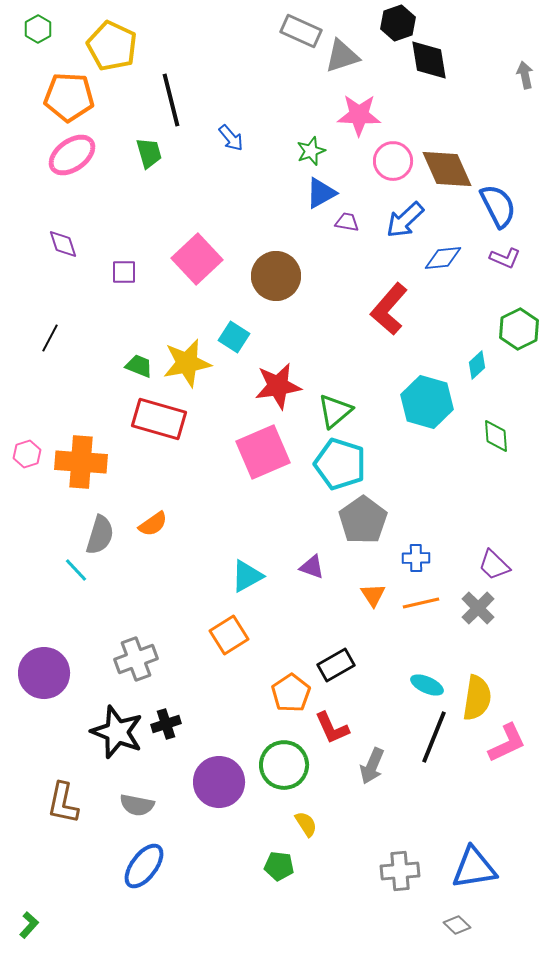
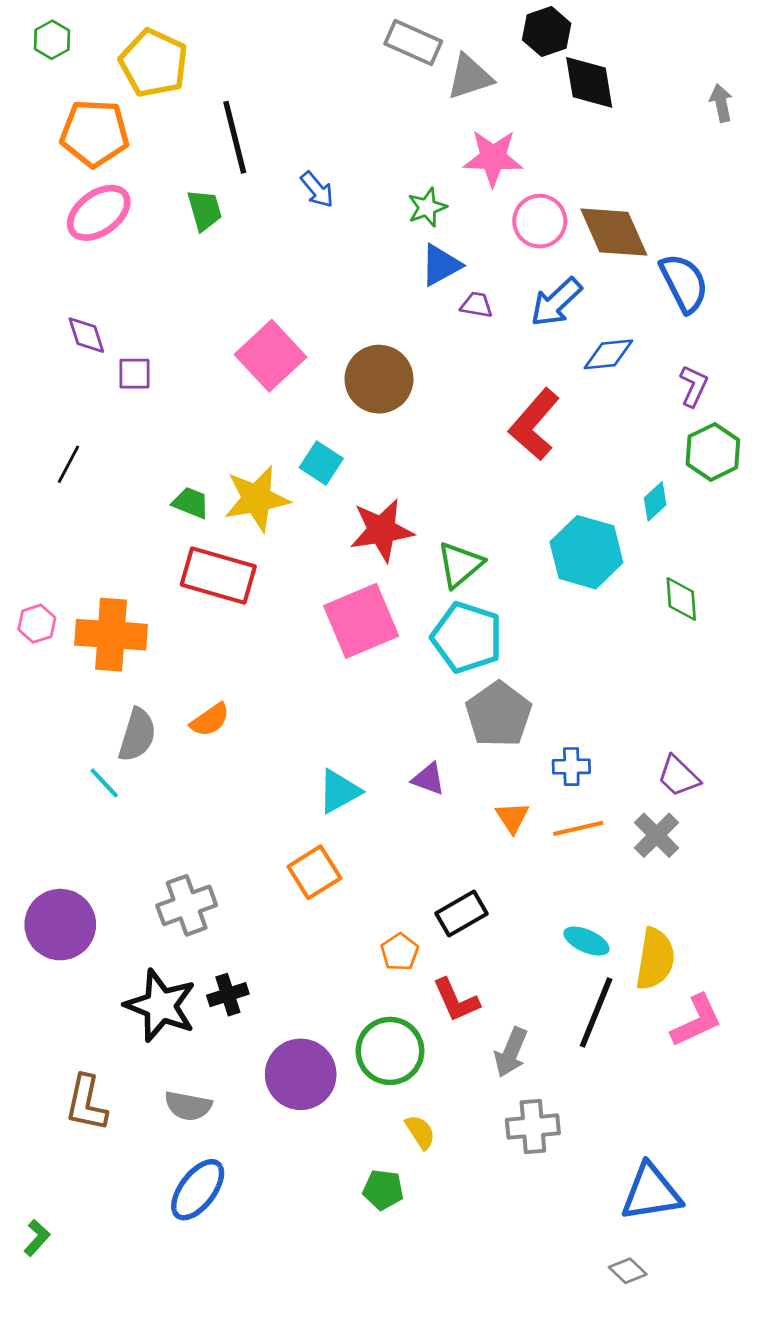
purple L-shape: (505, 258) -> (694, 386), moved, turned -88
purple square: (124, 272) -> (134, 374), moved
orange pentagon: (291, 693) -> (400, 952), size x0.7
gray cross: (400, 871) -> (533, 1127), moved
green L-shape: (29, 925) -> (37, 1238), moved

